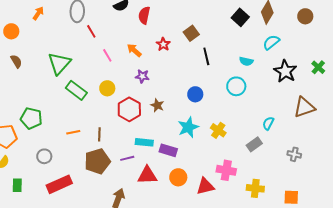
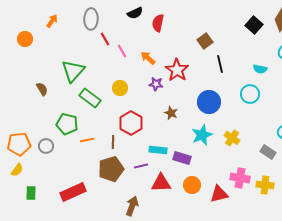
red star: (163, 44) -> (177, 70), moved, size x1.6
pink line: (107, 55) -> (122, 51), moved
brown semicircle: (16, 61) -> (42, 89), moved
yellow circle: (107, 88) -> (120, 88), moved
blue circle: (195, 94) -> (209, 102), size x1.5
red hexagon: (129, 109) -> (131, 123), moved
green pentagon: (31, 118) -> (67, 124), moved
gray rectangle: (254, 144) -> (268, 152), turned 70
gray circle: (44, 156) -> (46, 146), moved
yellow cross: (255, 188) -> (265, 185), moved

